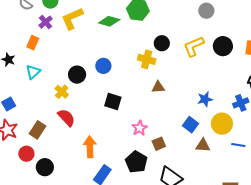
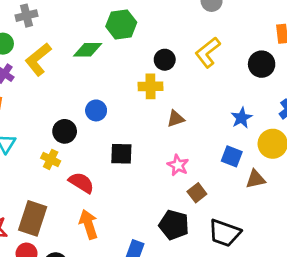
black circle: (223, 46) -> (262, 64), moved
red semicircle: (66, 118) -> (81, 183), moved
pink star: (140, 128) -> (178, 165), moved
brown rectangle: (38, 130) -> (33, 218), size x1.4
orange arrow: (90, 147) -> (88, 224), moved

